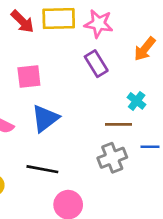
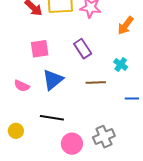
purple rectangle: (96, 64) -> (83, 49), moved
brown line: (119, 124) -> (96, 83), moved
gray cross: (112, 158) -> (104, 137), moved

